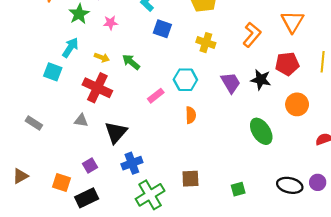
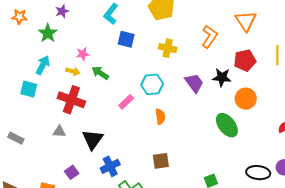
pink star: (111, 23) -> (83, 54), moved
orange circle: (297, 104) -> (246, 99), moved
brown square: (190, 179) -> (161, 161), moved

